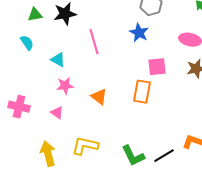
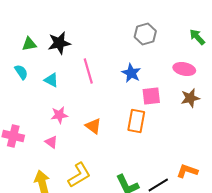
blue star: (139, 33) -> (131, 73), moved
cyan triangle: (58, 60) -> (51, 80), moved
yellow L-shape: (85, 146) -> (79, 175), turned 136

